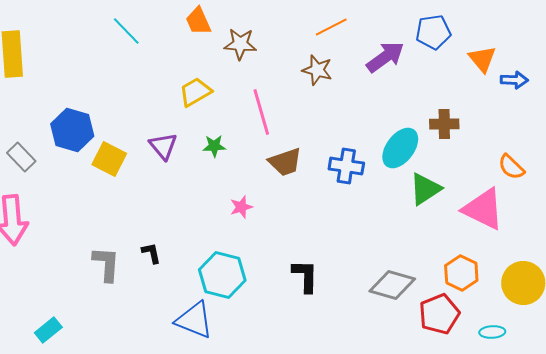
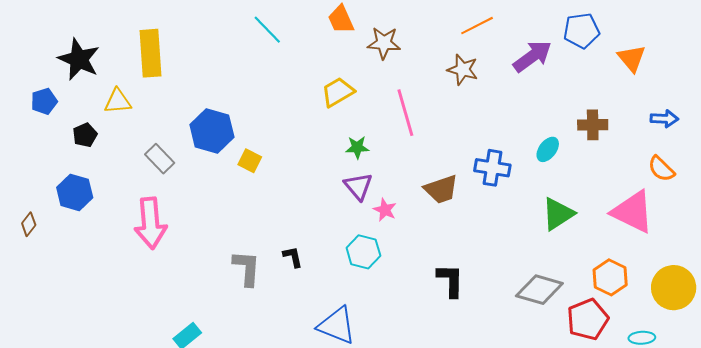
blue arrow: (514, 80) -> (664, 119), moved
purple triangle: (163, 146) -> (358, 186), moved
cyan ellipse: (400, 148) -> (548, 149), size x0.6
yellow square: (109, 159) -> (250, 161), size x0.7
brown trapezoid: (285, 162) -> (441, 189), moved
green triangle: (425, 189) -> (558, 214), moved
pink star: (241, 207) -> (385, 210), turned -30
cyan hexagon: (222, 275) -> (363, 252), moved, size x0.7

